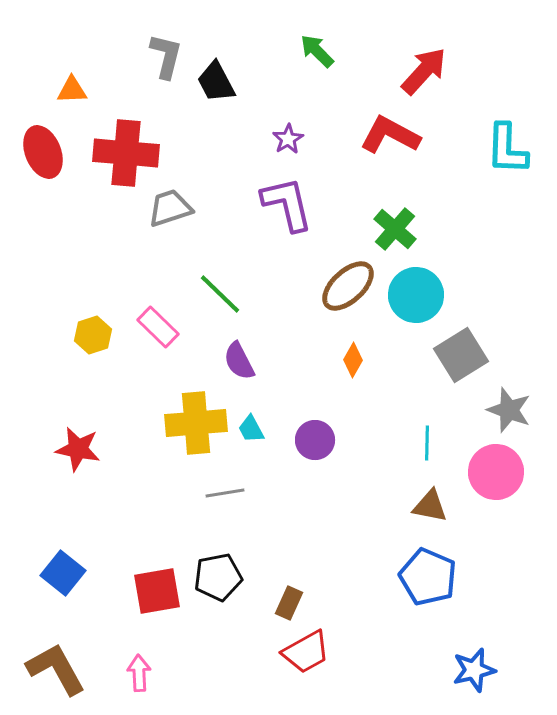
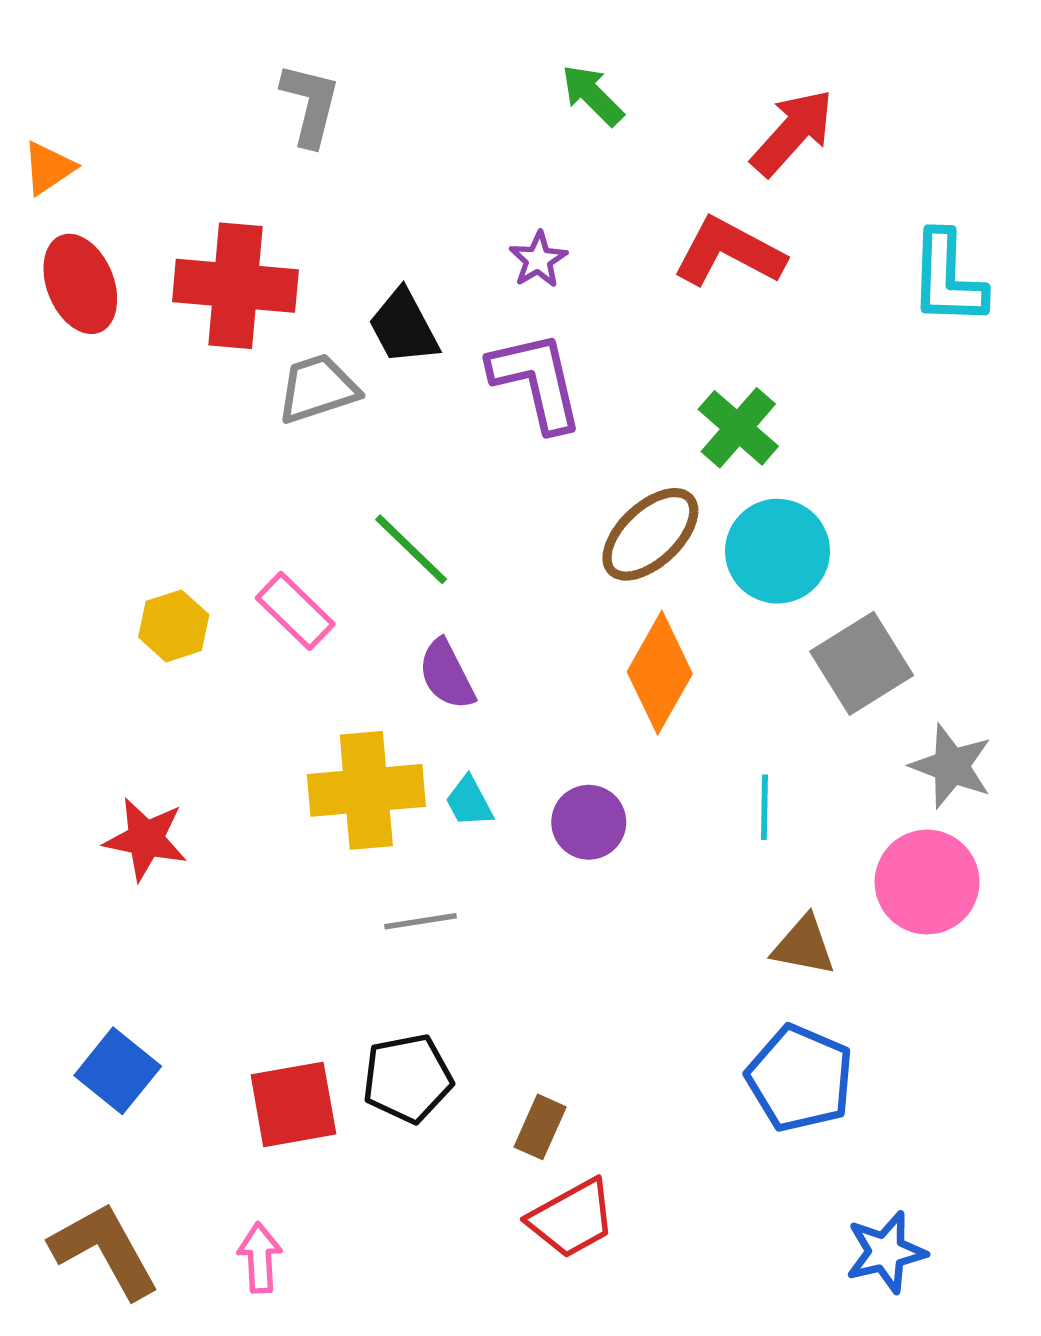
black trapezoid: (216, 82) -> (404, 327), moved
orange triangle: (72, 90) -> (49, 168), moved, turned -32
orange diamond: (353, 360) -> (660, 673), size x1.8
cyan line: (427, 443) -> (764, 807), moved

